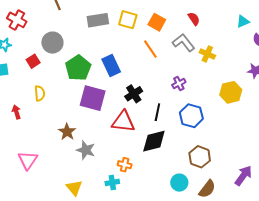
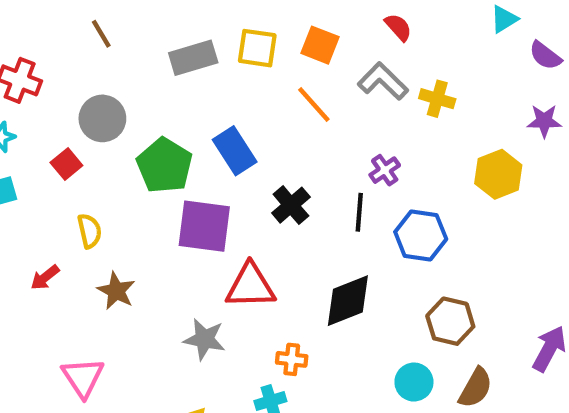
red arrow: (16, 112) -> (45, 277), turned -104
black line: (157, 112) -> (359, 212), moved
red triangle: (123, 122) -> (250, 286), moved
brown star: (67, 132) -> (116, 291), moved

